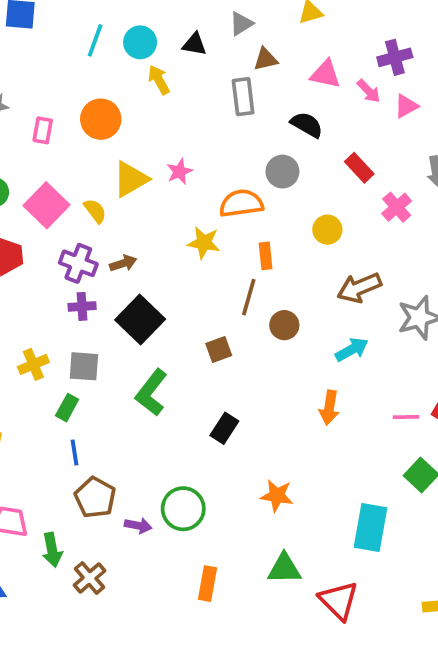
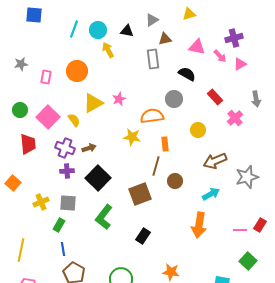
brown square: (219, 349) -> (140, 194), size x1.6
orange arrow: (329, 408) -> (199, 225), size x1.4

